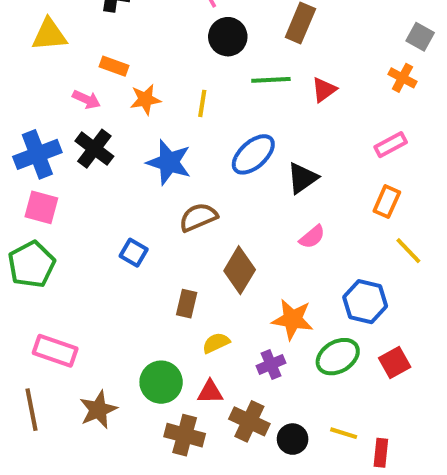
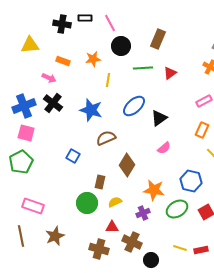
orange star: (145, 99) -> (93, 59), moved
green circle: (161, 382) -> (87, 203), moved
black circle: (293, 439) -> (151, 260), moved
red rectangle: (381, 453) -> (201, 250), moved, turned 72

